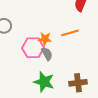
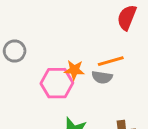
gray semicircle: (47, 54) -> (102, 77), moved, turned 128

